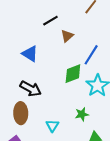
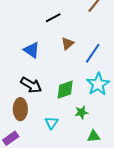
brown triangle: (67, 36) -> (68, 44), moved
green diamond: (73, 74) -> (65, 90), moved

